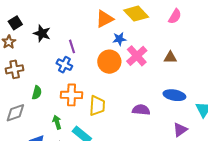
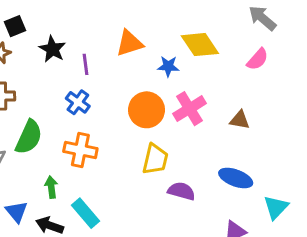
orange triangle: (105, 19) -> (129, 43), moved
blue star: (119, 39) -> (168, 66), moved
purple line: (72, 46) -> (86, 64), moved
green semicircle: (37, 93) -> (29, 137), size x1.6
yellow trapezoid: (97, 106) -> (155, 159), moved

